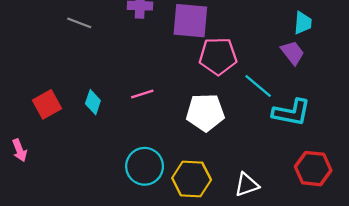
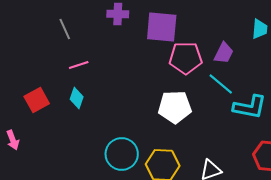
gray line: (79, 23) -> (65, 29), turned 45
purple trapezoid: (293, 53) -> (224, 53), moved, turned 65
pink line: (142, 94) -> (79, 65), moved

